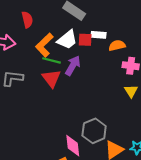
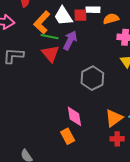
white trapezoid: (67, 40) -> (63, 16), turned 100
gray hexagon: (94, 131) -> (92, 78), moved

